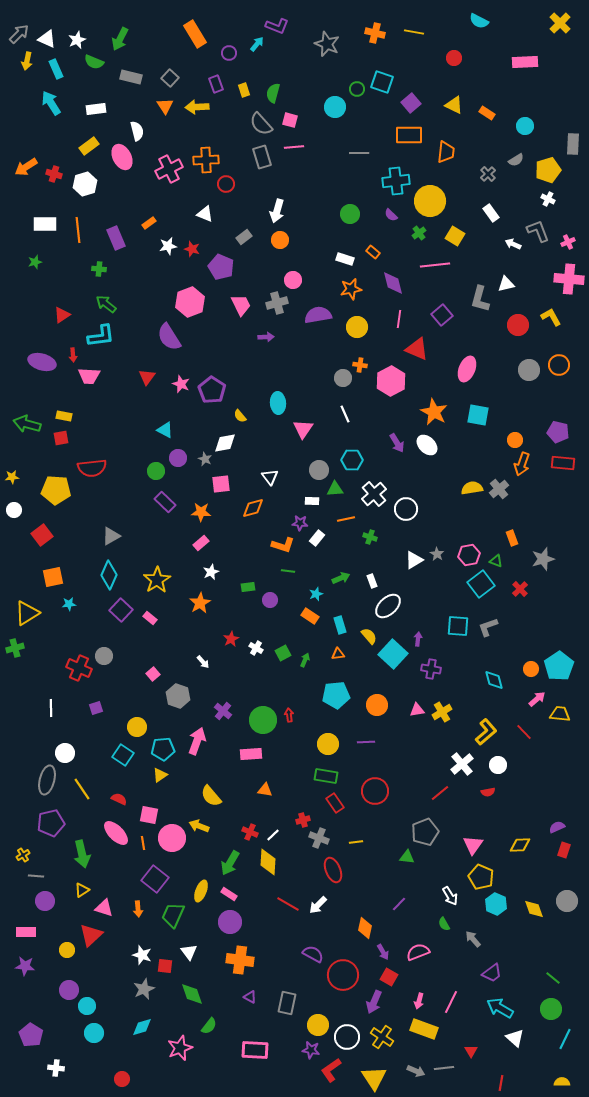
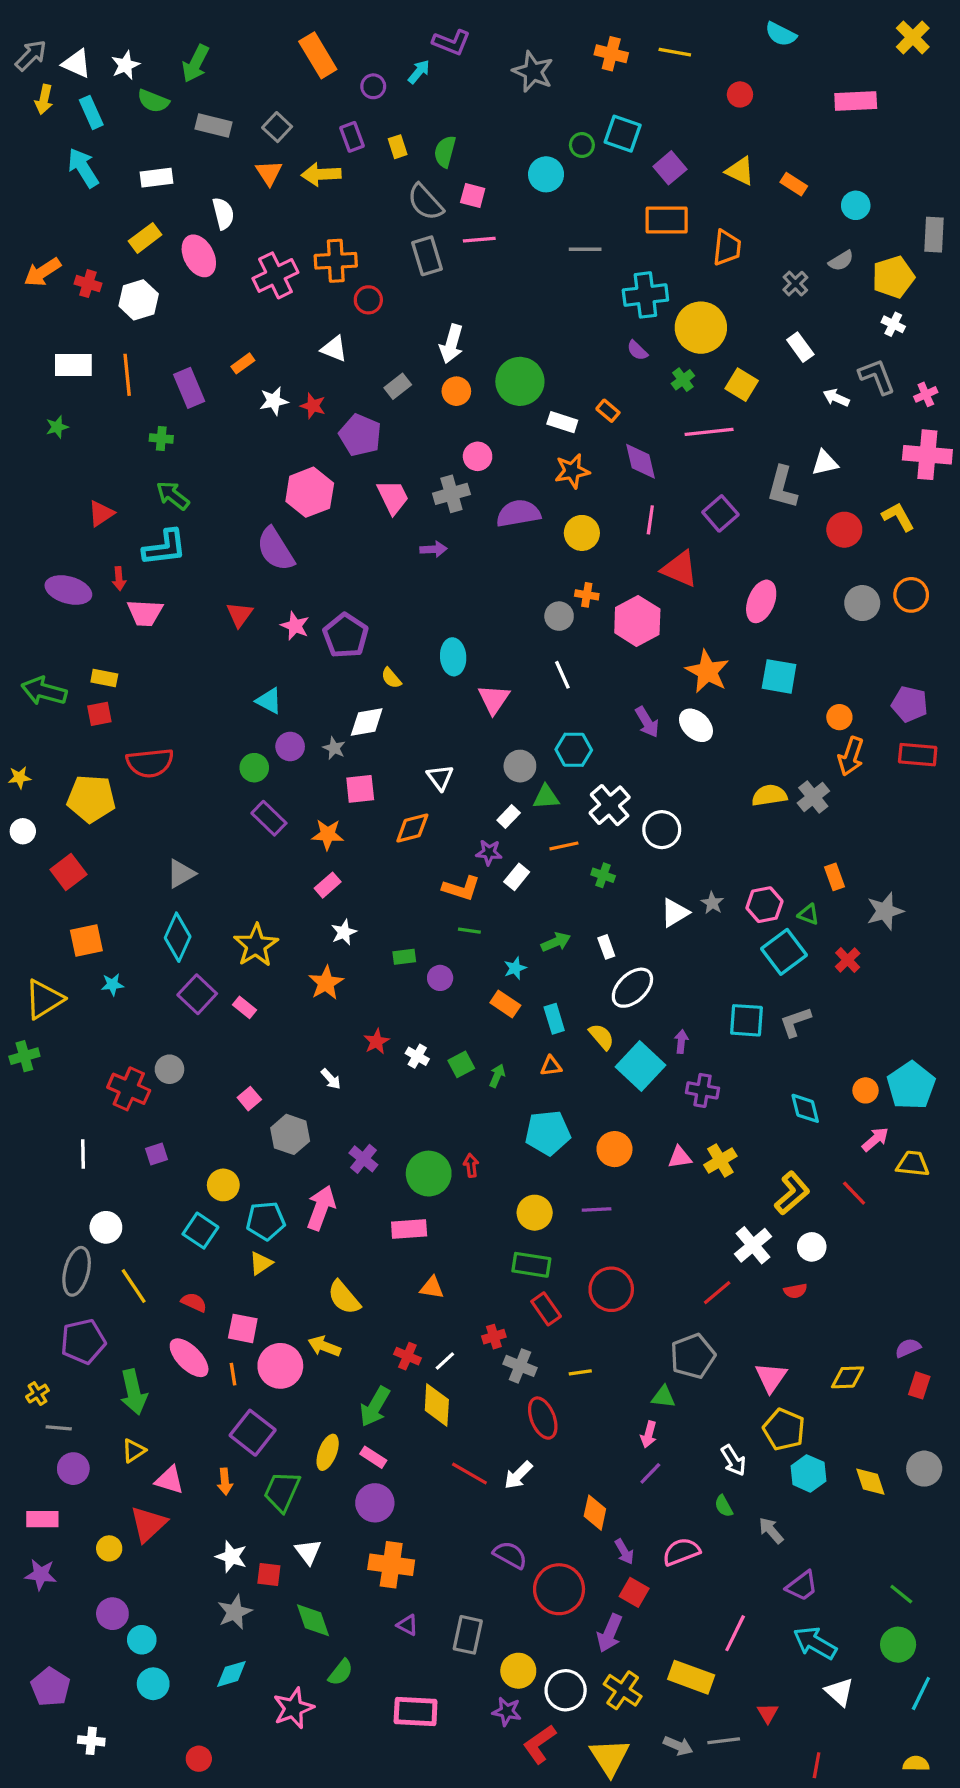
green circle: (350, 214) -> (520, 381), moved, size x1.5
white rectangle: (312, 501) -> (509, 817), turned -48
pink arrow: (419, 1001) -> (649, 1434), moved

